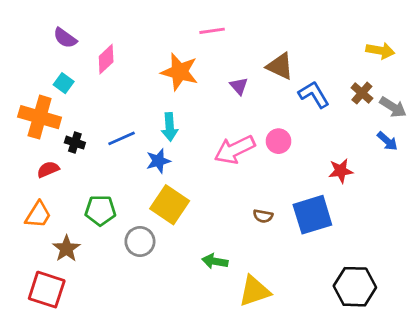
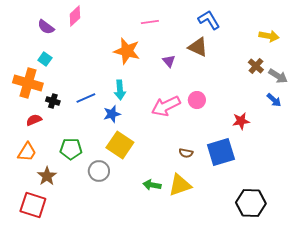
pink diamond: (106, 59) -> (75, 16), moved
blue L-shape: (314, 94) -> (209, 20), moved
yellow triangle: (254, 291) -> (180, 185), moved

